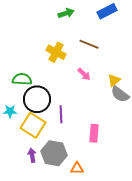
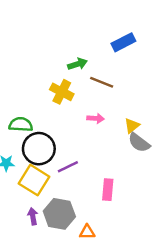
green arrow: (66, 13) -> (77, 64), moved
pink arrow: (84, 74) -> (96, 118), turned -40
purple line: (61, 114) -> (68, 167), turned 66

